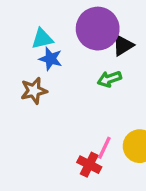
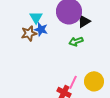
cyan triangle: (42, 39) -> (36, 17), turned -48
brown star: (34, 91) -> (29, 33), moved

